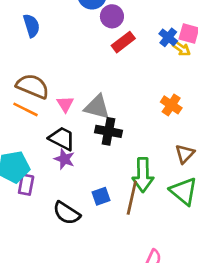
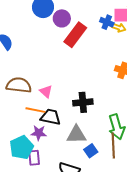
red rectangle: (123, 42) -> (75, 35), size x1.4
gray triangle: (97, 107) -> (76, 135), moved
orange line: (26, 109) -> (35, 110), moved
purple star: (64, 159) -> (39, 133), moved

